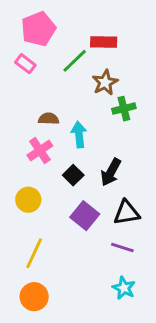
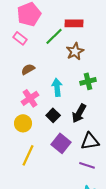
green cross: (124, 109) -> (88, 81), moved
brown semicircle: (49, 119) -> (28, 69), moved, turned -32
yellow circle: (28, 200) -> (23, 123), moved
yellow line: (34, 253) -> (28, 155), moved

